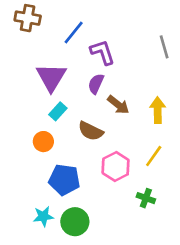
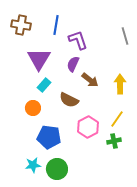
brown cross: (28, 18) -> (21, 25), moved
blue line: (74, 33) -> (56, 25), turned -30
green cross: (146, 198) -> (114, 141), moved, turned -32

